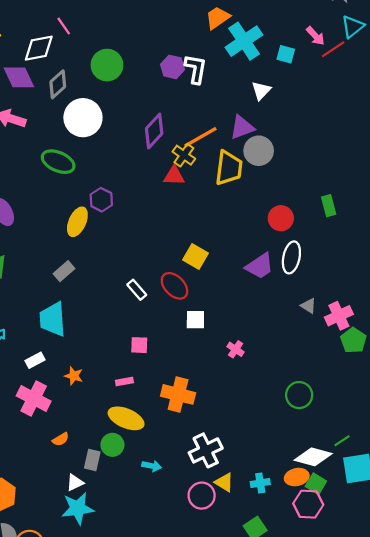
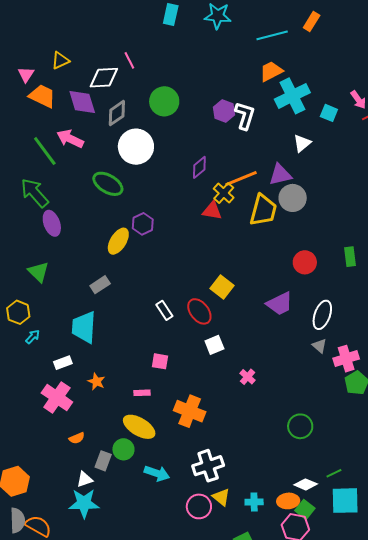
purple diamond: (154, 131) -> (199, 167), size x0.7
white ellipse: (291, 257) -> (322, 315), moved
white square: (195, 320) -> (214, 345), turned -30
white diamond: (313, 457) -> (306, 484), size x0.7
cyan arrow: (152, 466) -> (157, 473), size x1.4

